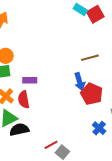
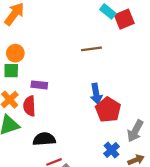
brown line: (90, 58) -> (91, 49), moved
black semicircle: (19, 130) -> (44, 139), moved

